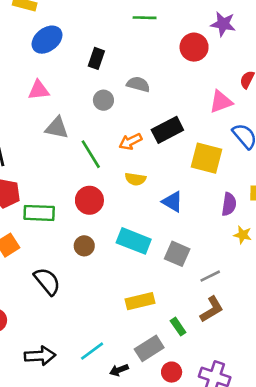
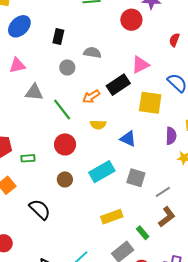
pink triangle: (221, 102) -> (140, 65), moved
green rectangle: (39, 213) -> (28, 158), size x0.6
cyan rectangle: (134, 241) -> (102, 172), turned -45

